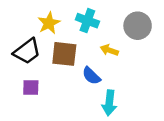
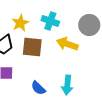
yellow arrow: (109, 50) -> (67, 44), size x1.5
blue semicircle: (91, 76) -> (38, 88), moved

